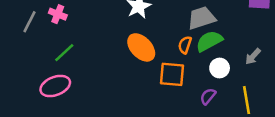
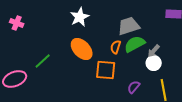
green line: (64, 53) -> (43, 61), moved
gray arrow: (253, 56) -> (154, 51), moved
white circle: (220, 68) -> (154, 63), moved

